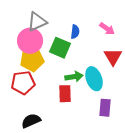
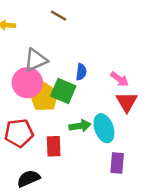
pink arrow: (107, 29) -> (120, 79), moved
yellow pentagon: (32, 60) -> (44, 97), moved, turned -30
red rectangle: (65, 94) -> (54, 146), moved

